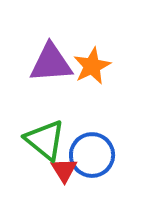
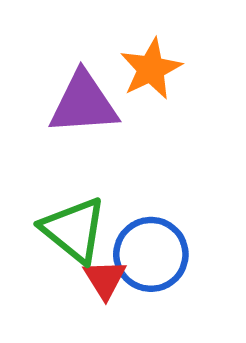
orange star: (92, 66) -> (151, 69), moved

